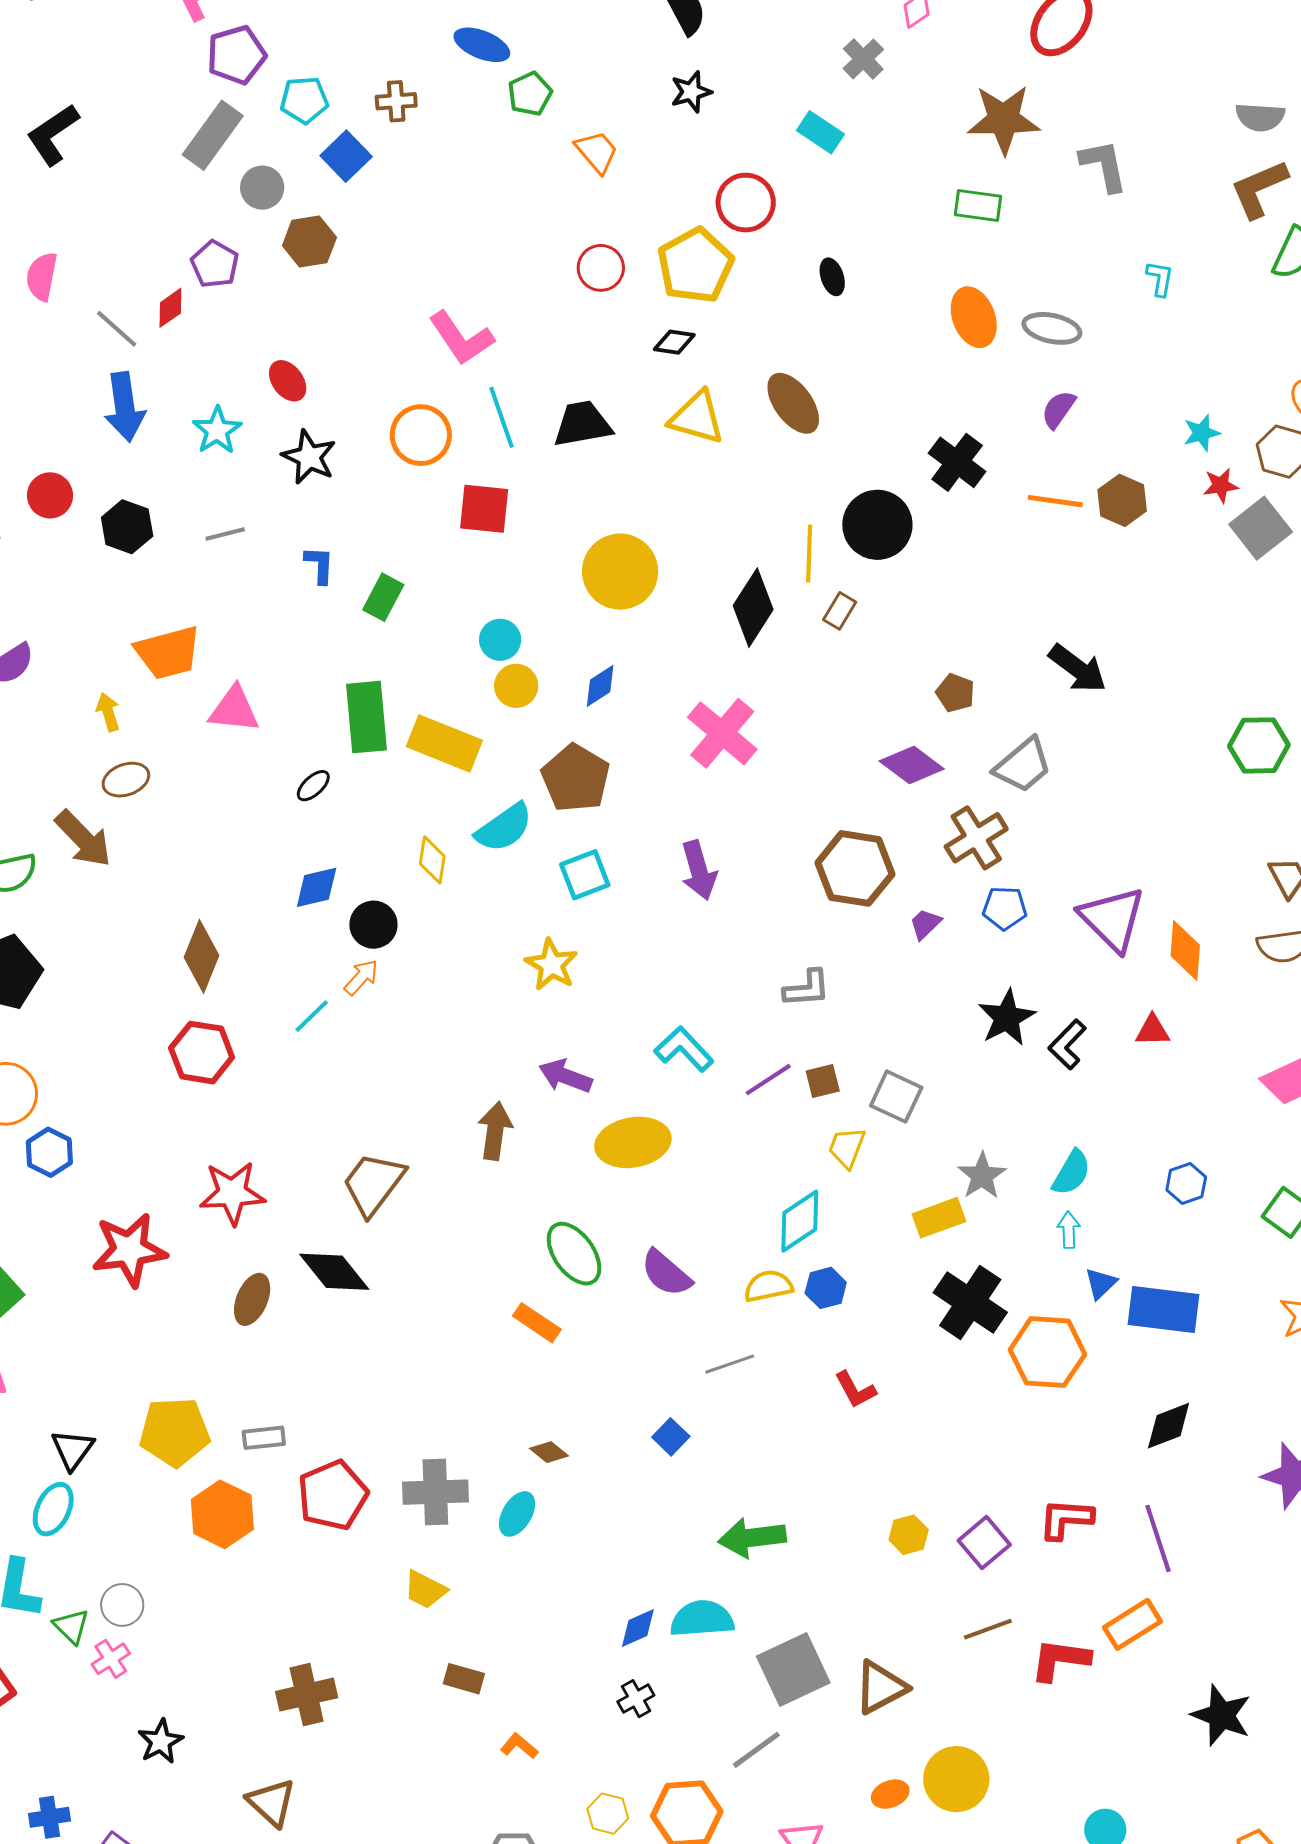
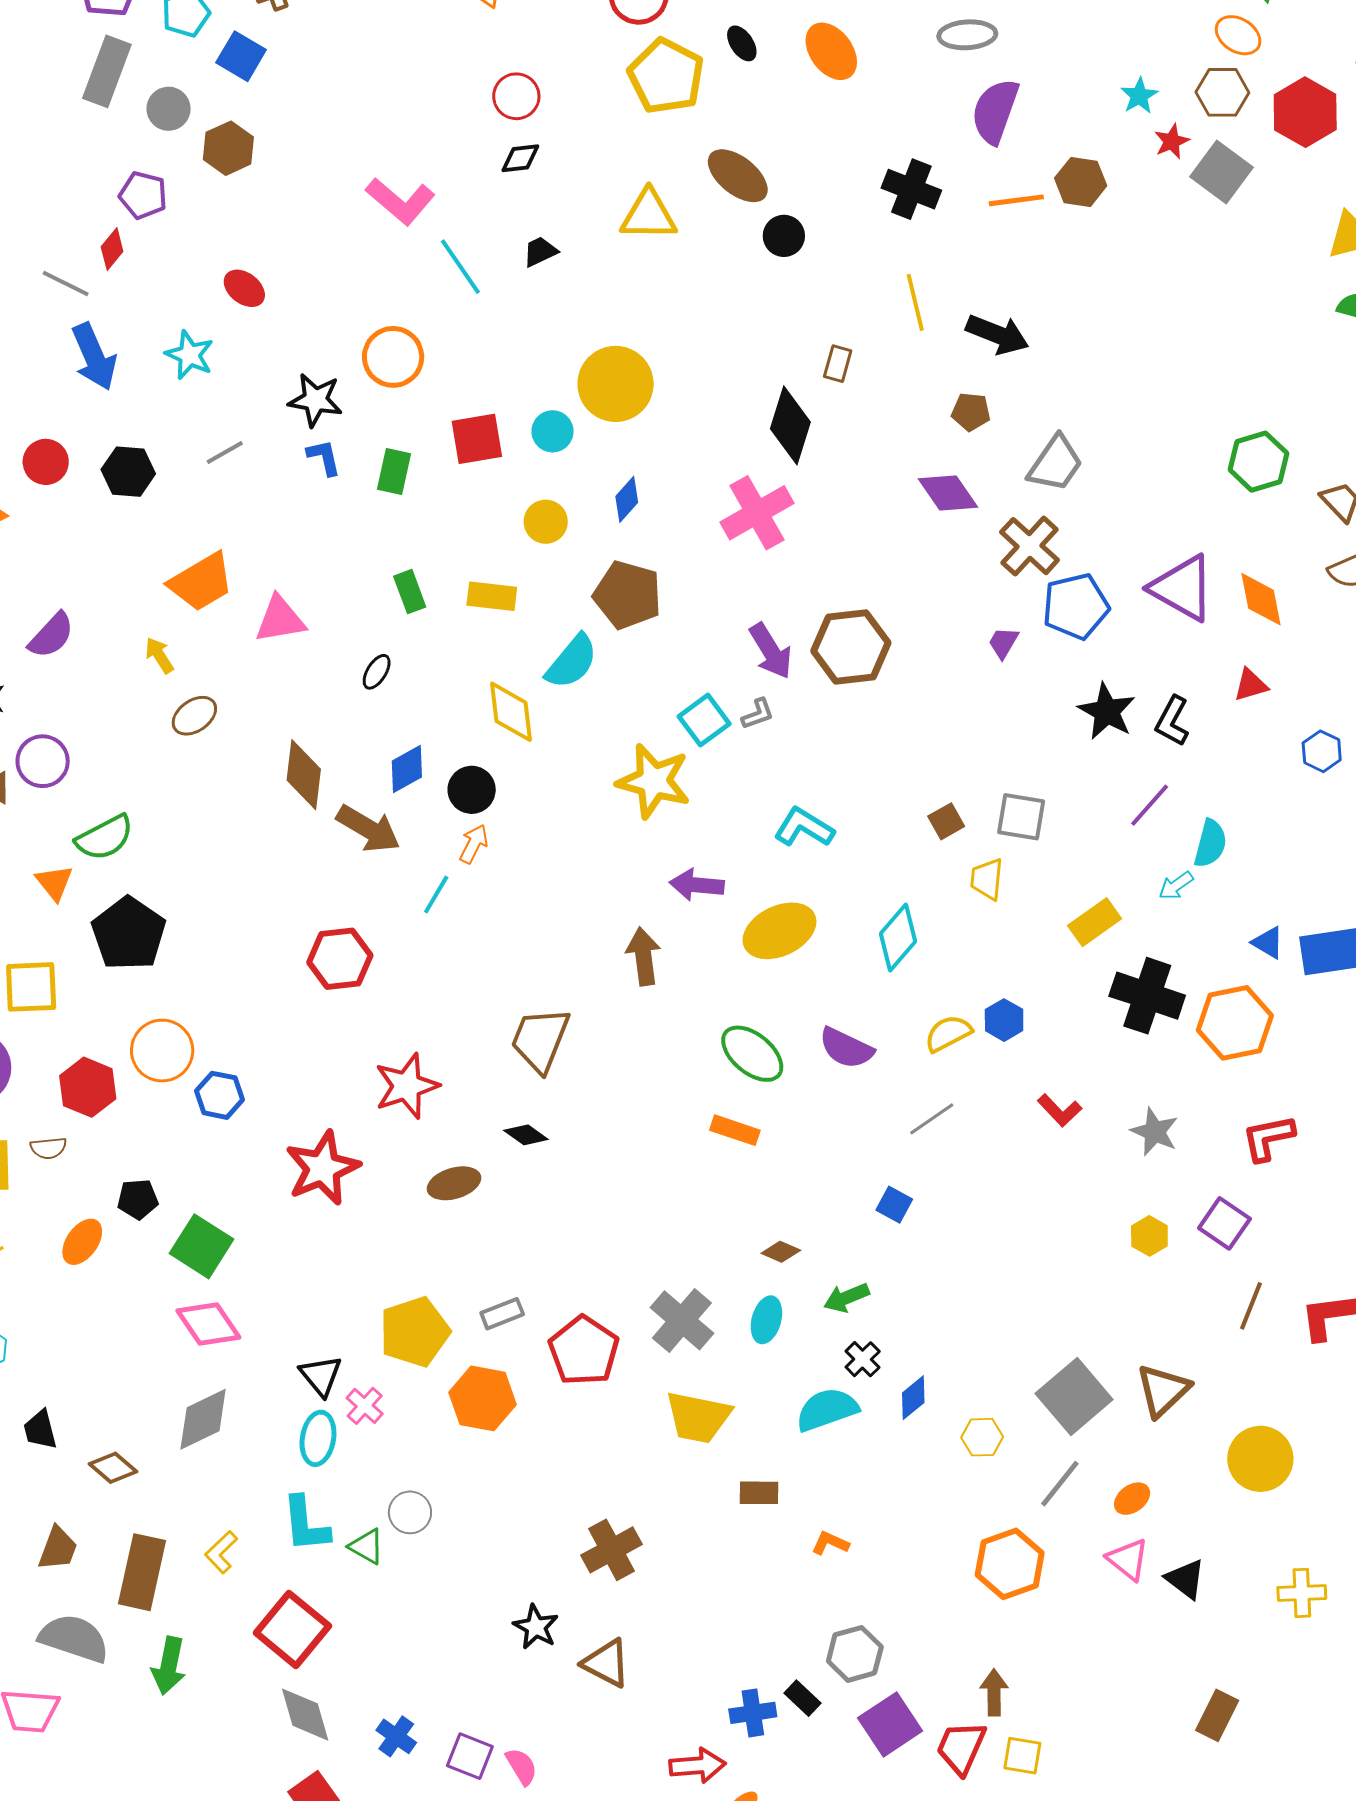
yellow pentagon: (695, 265) -> (666, 76), moved
orange ellipse: (974, 317) -> (831, 51), moved
black diamond: (674, 342) -> (520, 158), moved
purple semicircle: (1058, 409) -> (995, 111), size x1.6
black trapezoid: (582, 424) -> (540, 252), size x0.6
orange circle: (421, 435) -> (393, 357), moved
black star: (309, 457) -> (315, 400), moved
red square: (484, 509) -> (477, 439), moved
black circle: (877, 525) -> (784, 236), moved, size x0.6
yellow line: (809, 554) -> (915, 302), moved
black diamond: (753, 608) -> (790, 425), moved
cyan circle: (500, 640) -> (553, 431), moved
black arrow: (1078, 668) -> (997, 334), moved
green rectangle: (367, 717) -> (410, 592), size x0.6
pink cross: (722, 733) -> (757, 513), turned 36
yellow rectangle: (444, 743) -> (492, 596), size x0.7
green hexagon: (1259, 745) -> (1258, 462), moved
purple diamond: (912, 765) -> (948, 493), turned 34
brown arrow: (83, 839) -> (368, 829), moved
yellow diamond: (432, 860) -> (511, 712), size x1.4
brown hexagon: (855, 868) -> (851, 647), moved
cyan square: (585, 875) -> (704, 720), moved
blue pentagon: (1005, 908) -> (1076, 606), size x1.5
brown diamond: (202, 956) -> (304, 775), moved
yellow star: (551, 965) -> (654, 781), size x1.4
gray L-shape: (807, 988) -> (758, 714), moved, size x0.7
purple line: (768, 1080) -> (1150, 805), moved
gray star: (982, 1176) -> (1155, 1132), moved
blue hexagon: (1186, 1183) -> (1322, 751), moved
cyan diamond: (800, 1221) -> (898, 937), moved
cyan arrow: (1069, 1230) -> (1176, 886), moved, turned -108
black diamond: (334, 1272) -> (526, 1135), size x0.6
blue triangle: (1101, 1283) -> (1268, 943), turned -30
brown ellipse: (252, 1299) -> (454, 1183), turned 66
gray cross: (435, 1492) -> (682, 1320), turned -32
red L-shape: (1066, 1519) -> (1268, 1138), moved
green arrow: (752, 1538) -> (846, 1298), moved, size x0.7
yellow trapezoid: (425, 1590) -> (698, 1417), size x1.5
cyan semicircle: (702, 1619) -> (827, 1410), moved
brown line: (988, 1629) -> (1251, 1306), turned -33
pink cross: (111, 1659) -> (365, 1406), moved
black cross: (636, 1699) -> (863, 1359), moved
black star: (161, 1742) -> (536, 1627), moved
orange ellipse: (890, 1794) -> (1132, 1499), moved
yellow hexagon: (608, 1814) -> (982, 1437), moved
blue cross: (49, 1817) -> (396, 1736), turned -30

